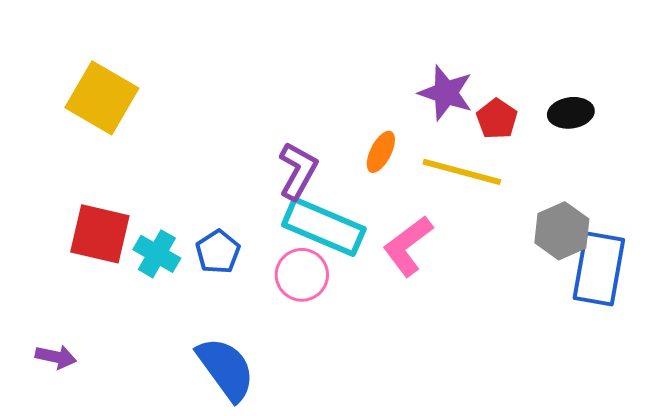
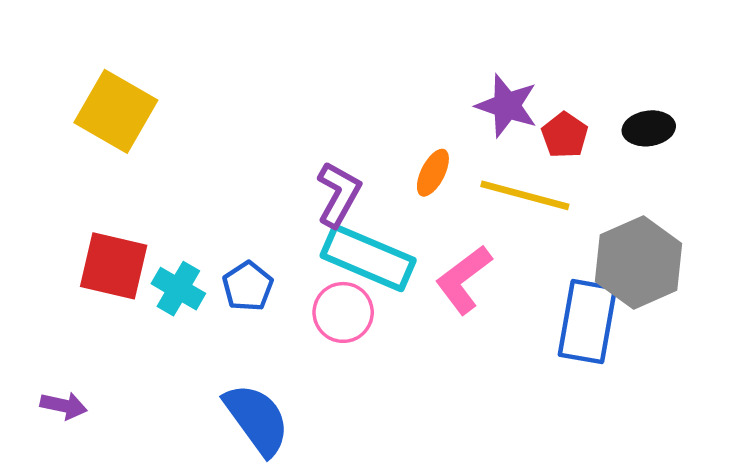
gray hexagon: (562, 231) -> (639, 262), size x1.4
blue rectangle: (599, 269) -> (587, 322), moved

